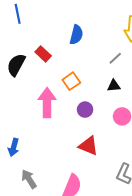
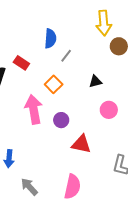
gray line: (115, 58) -> (66, 56), moved
purple circle: (85, 110) -> (61, 120), moved

